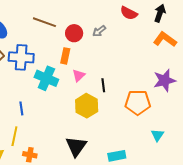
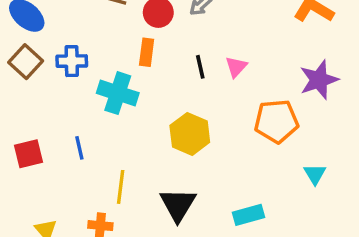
blue cross: (21, 57) -> (72, 61), size x0.7
pink triangle: (79, 75) -> (236, 67), moved
black line: (103, 85) -> (200, 67), moved
yellow line: (14, 136) -> (121, 187), moved

